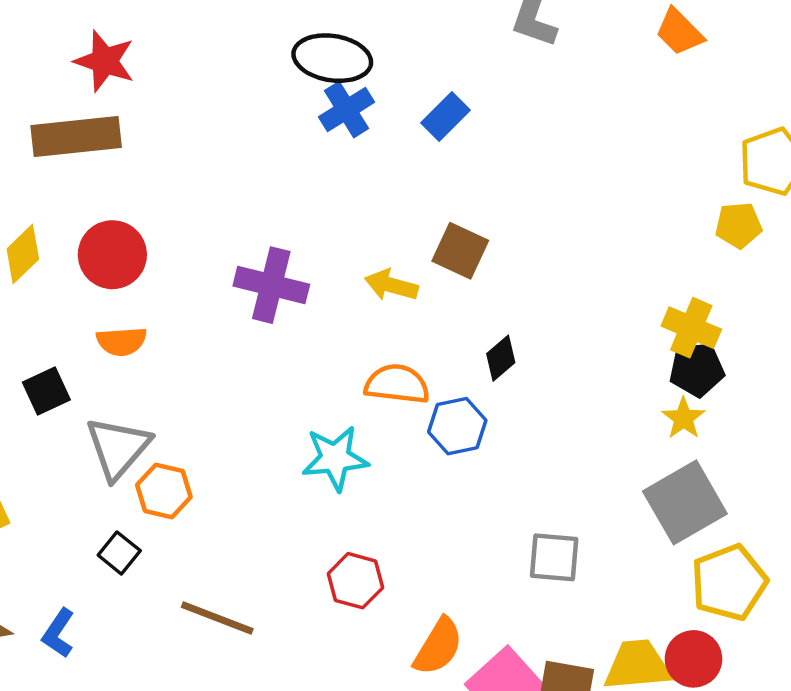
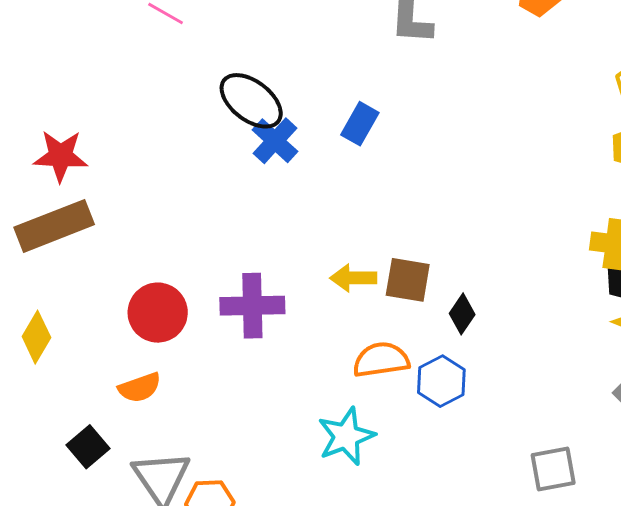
black ellipse: (332, 58) -> (251, 101), turned 44
brown square: (460, 251) -> (408, 280), moved
red circle: (112, 255) -> (158, 313), moved

